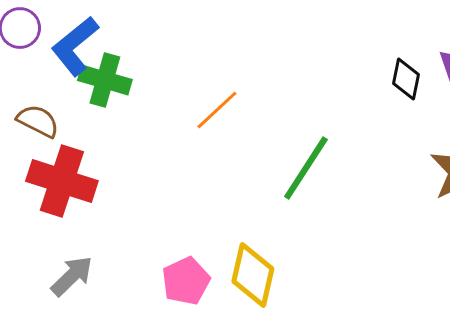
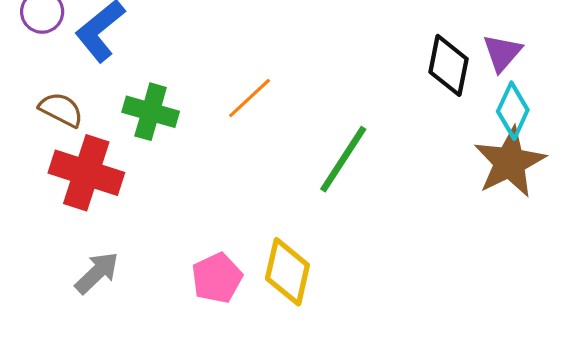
black diamond: (406, 79) -> (449, 65), size x1.4
green cross: (105, 80) -> (151, 112), moved

